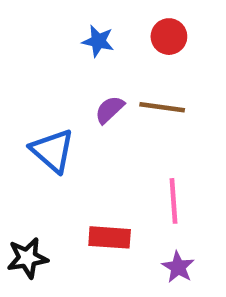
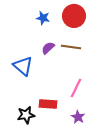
red circle: (169, 37) -> (74, 16), size x1.5
pink line: (174, 201) -> (76, 88), turned 30
black star: (27, 258) -> (26, 115), moved

